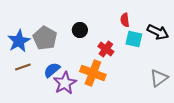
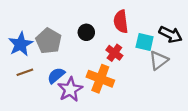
red semicircle: (125, 20) -> (121, 22), moved, size x1.5
gray triangle: (159, 78) -> (159, 60), moved

